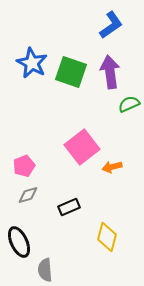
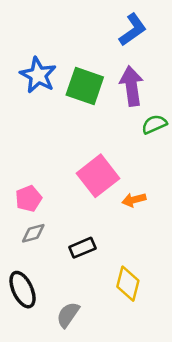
gray semicircle: (45, 270) -> (68, 315), moved, turned 40

